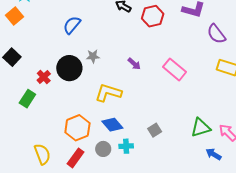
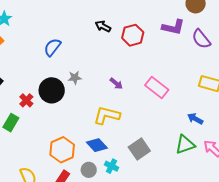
purple semicircle: (216, 34) -> (201, 39), moved
yellow L-shape: (108, 93) -> (107, 115), moved
gray square: (155, 130) -> (139, 149), size x1.5
cyan cross: (126, 146) -> (111, 166), turned 32
blue arrow: (213, 154) -> (195, 119), moved

